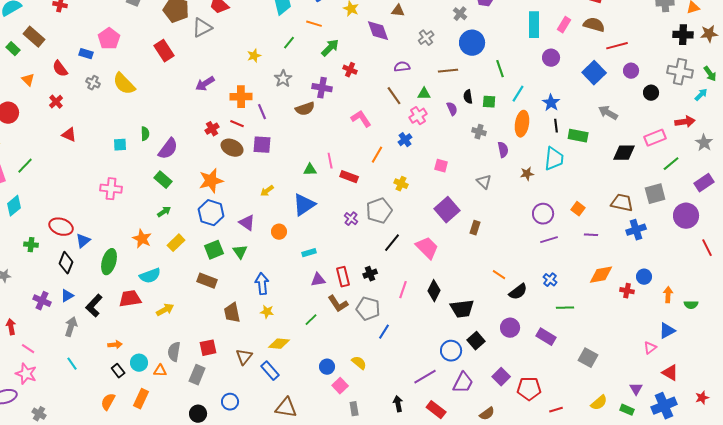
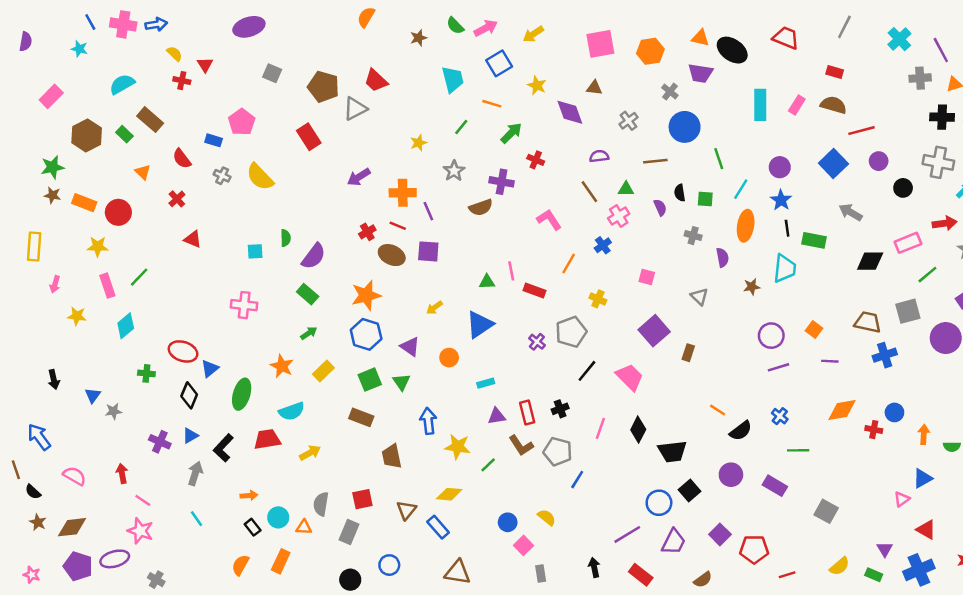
purple circle: (551, 58) -> (780, 167), moved
yellow star: (267, 312) -> (458, 447), moved, size x1.5

